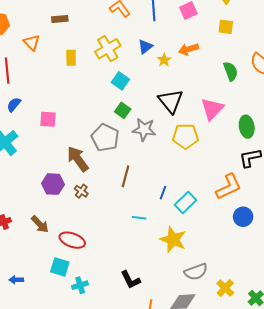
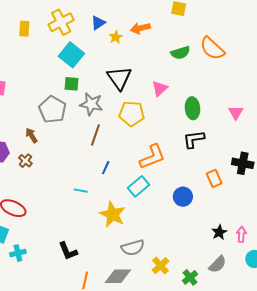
green semicircle: (231, 71) -> (180, 53), turned 90
cyan square: (120, 81) -> (71, 55), size x1.4
pink triangle: (212, 109) -> (160, 88), size x0.7
green square: (123, 110) -> (71, 84), turned -35
brown arrow: (78, 159) -> (31, 135), moved, size x0.6
brown line: (126, 176) -> (95, 135), moved
orange L-shape: (229, 187) -> (152, 157), moved
cyan rectangle: (185, 203) -> (138, 186), moved

